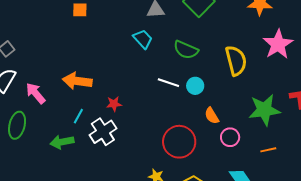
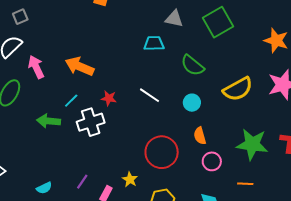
cyan trapezoid: (143, 39) -> (154, 43), turned -65
yellow semicircle: (236, 61) -> (238, 89), turned 60
white line: (168, 83) -> (149, 95), moved

